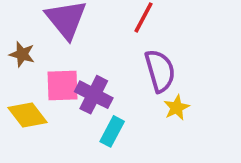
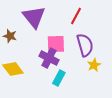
pink square: (63, 86) -> (56, 44), moved

